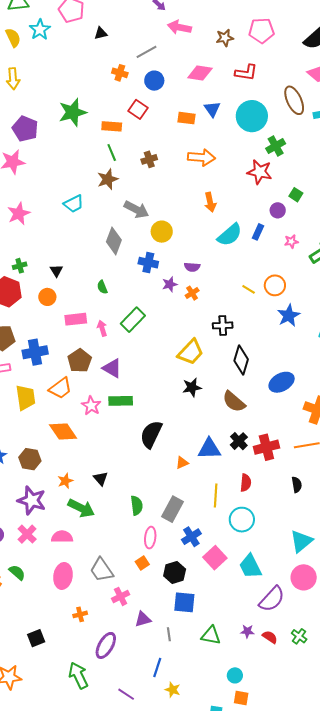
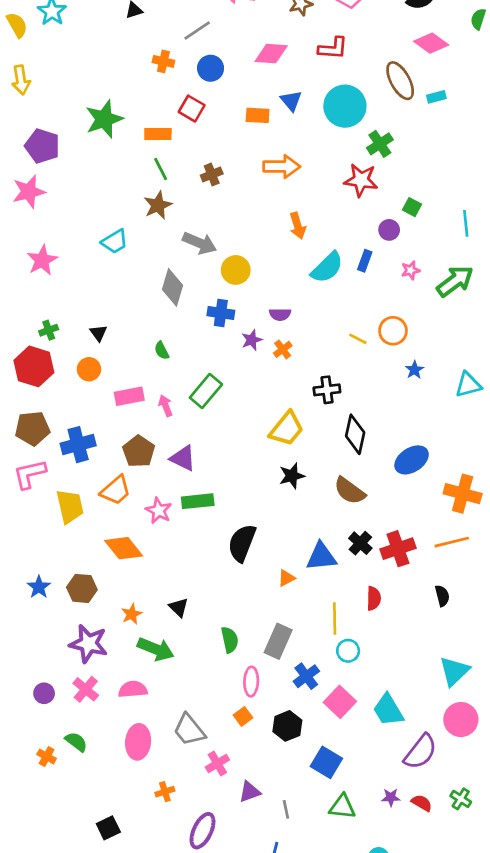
blue star: (289, 316) -> (414, 370), size x0.6
cyan circle: (242, 520) -> (348, 651), moved, size x0.7
blue square: (184, 602) -> (326, 762), moved, turned 30

